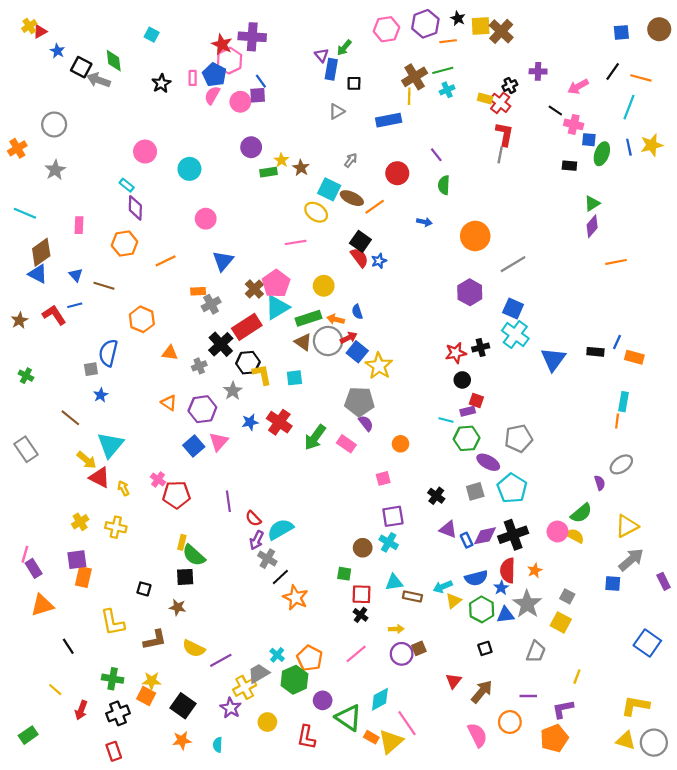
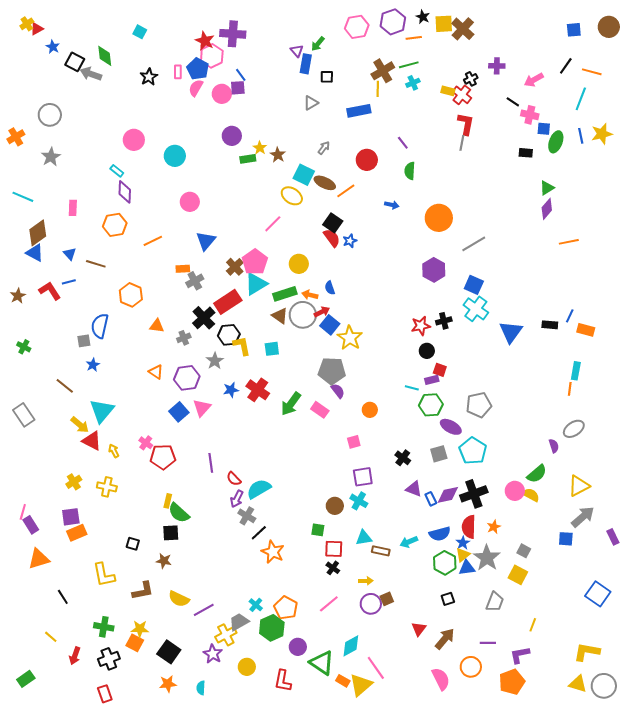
pink line: (296, 242) -> (273, 224), turned -36
orange rectangle: (83, 577) -> (77, 533), turned 54
yellow triangle: (454, 601) -> (463, 555), moved

